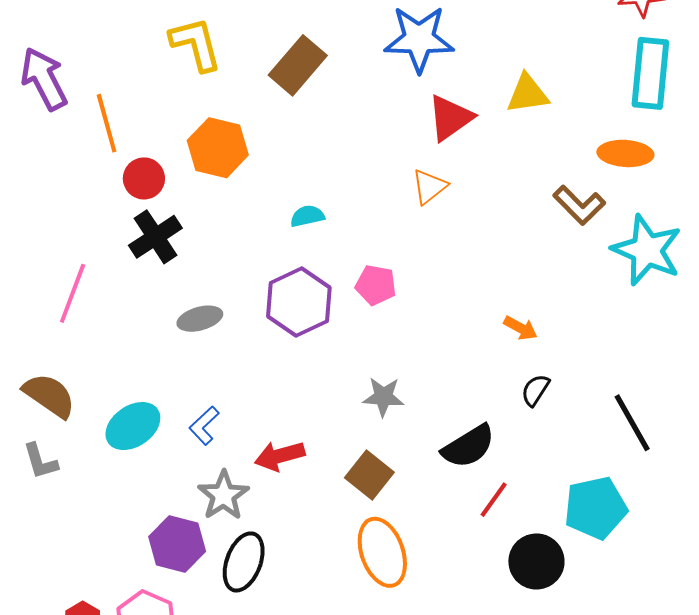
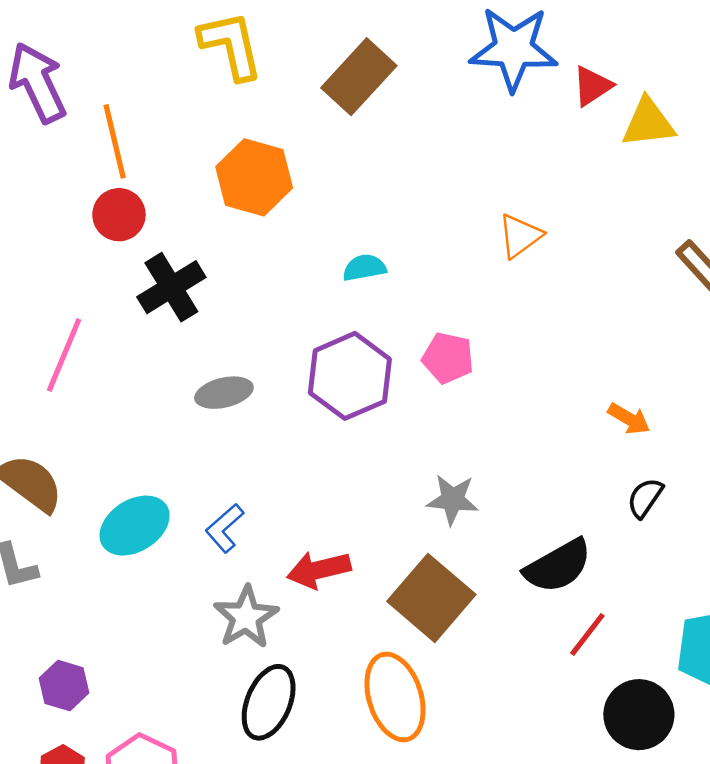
red triangle: (450, 118) -> (592, 86), moved, size x0.7
red circle: (144, 178) -> (119, 215), moved
brown square: (369, 475) -> (431, 598), size x1.4
purple hexagon: (177, 544) -> (64, 686), moved, size x0.7
orange ellipse: (382, 552) -> (395, 697), moved

